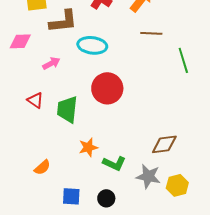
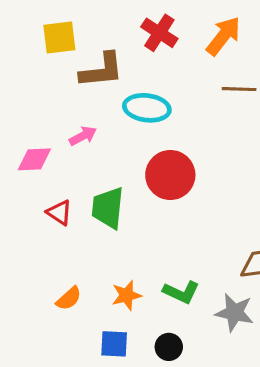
pink diamond: (20, 41) -> (34, 159), moved
red triangle: (35, 100) -> (59, 213), moved
orange star: (88, 147) -> (127, 295), moved

